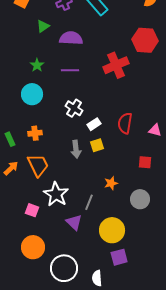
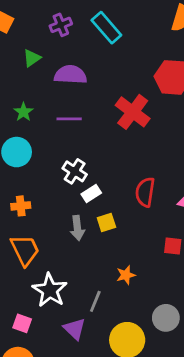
red cross: (116, 65) -> (133, 112), turned -30
white rectangle: (94, 124) -> (91, 193), moved
gray circle: (140, 199) -> (166, 318), moved
pink square: (32, 210) -> (22, 323), moved

